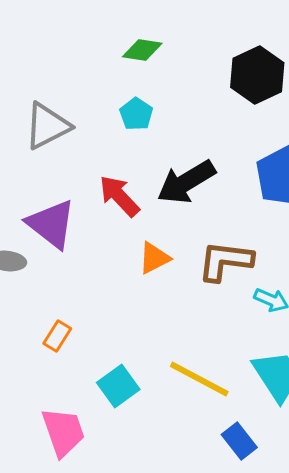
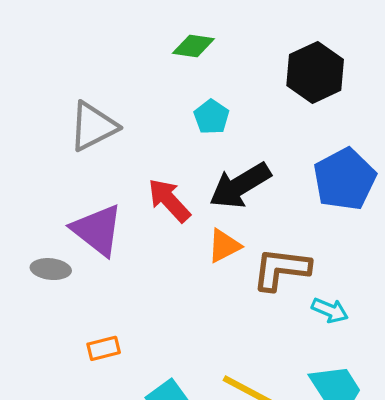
cyan pentagon: (136, 114) -> (211, 117), moved
orange triangle: (154, 258) -> (224, 246), moved
orange rectangle: (57, 336) -> (104, 348), turned 44

